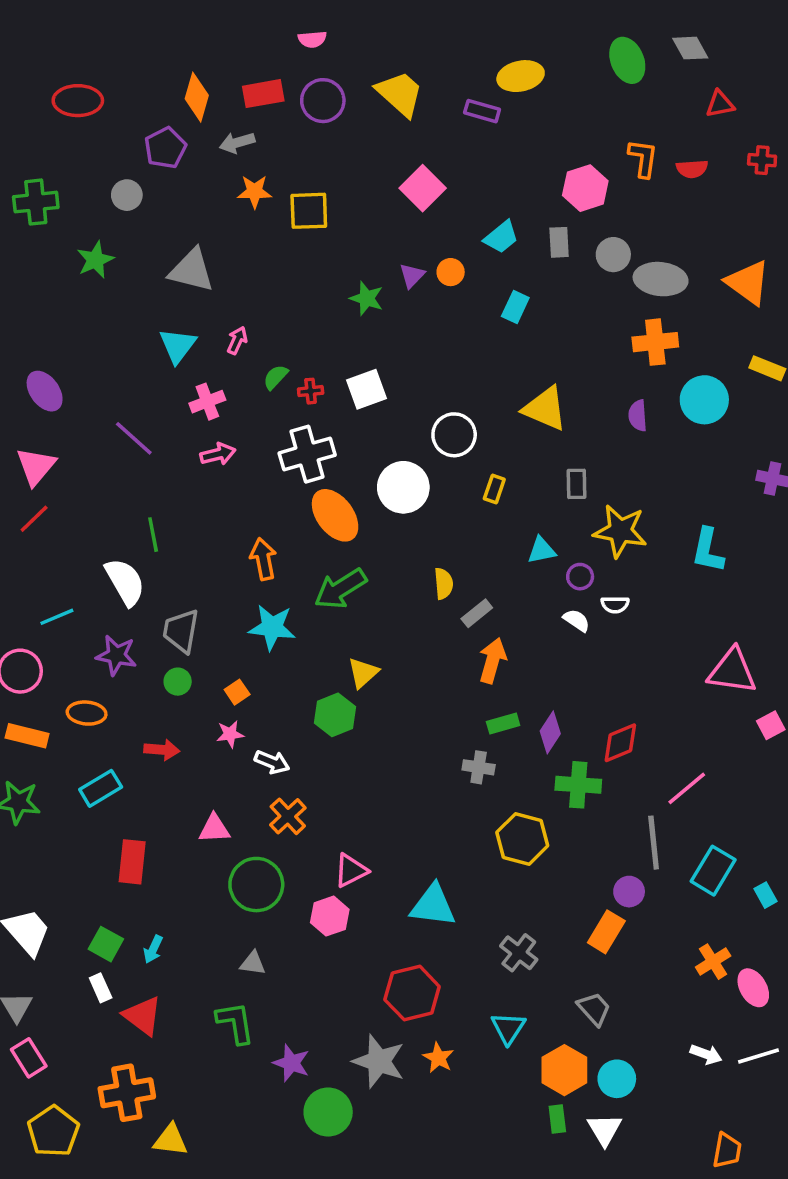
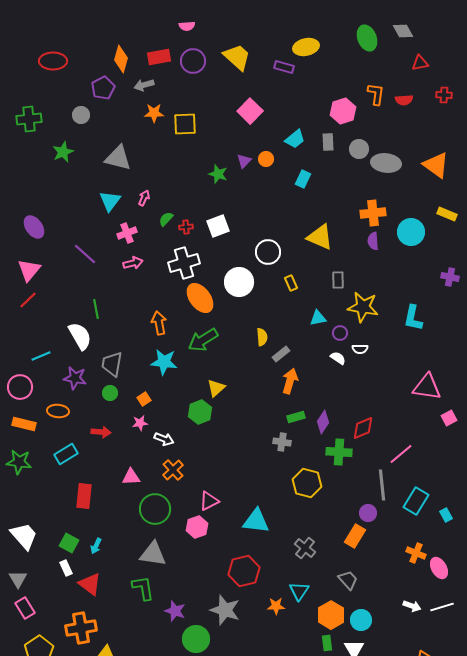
orange cross: (655, 342) -> (373, 213), moved
yellow rectangle: (494, 489) -> (291, 283), turned -42
orange cross: (713, 962) -> (416, 553), turned -36
gray triangle: (253, 963) -> (153, 554), size x1.8
orange star: (438, 1058) -> (276, 606), moved, turned -30

